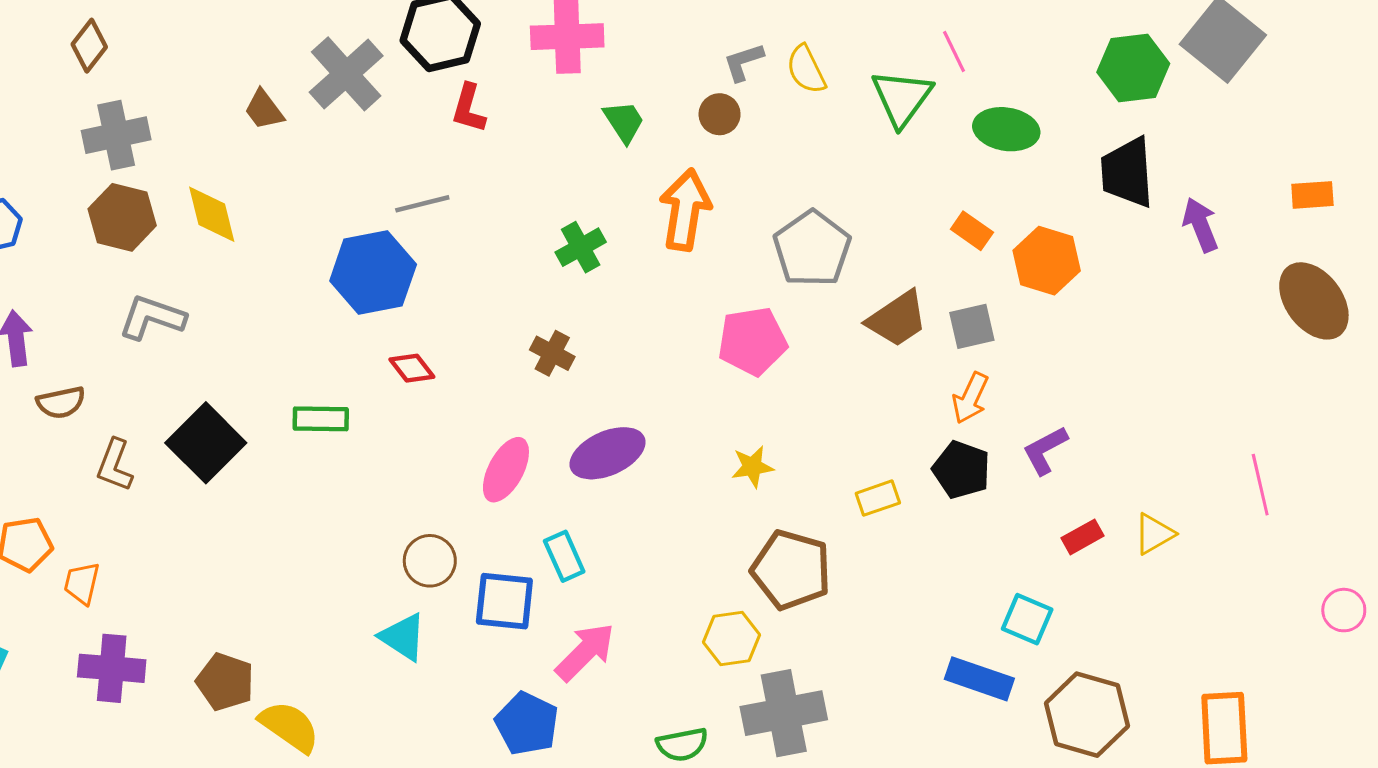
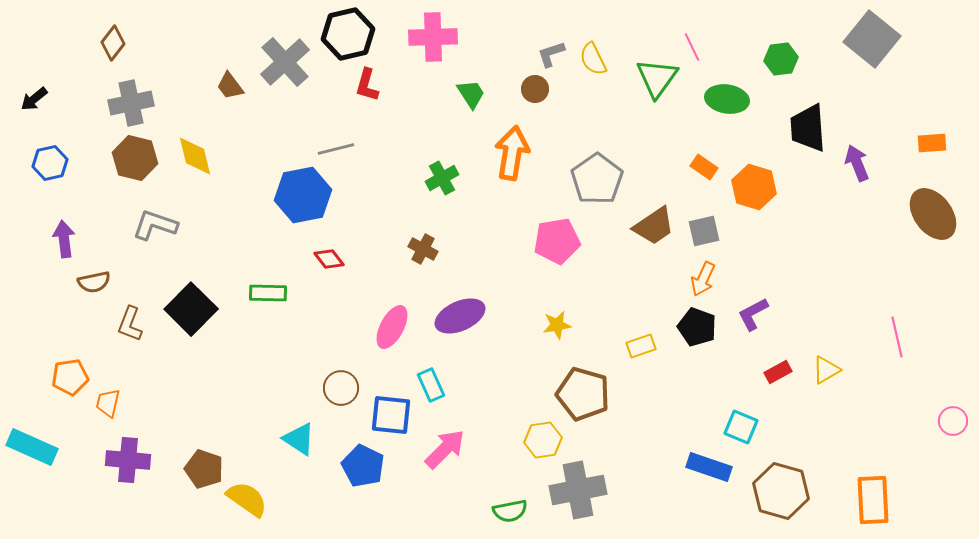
green hexagon: (1133, 68) -> (781, 59), moved, size x0.7
cyan triangle: (403, 637) -> (299, 439), moved
blue pentagon: (527, 724) -> (363, 466), moved

